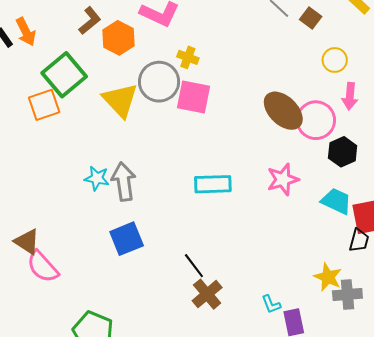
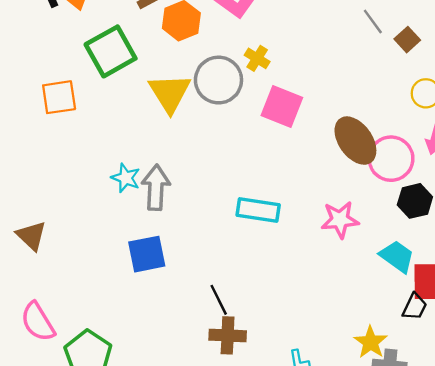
pink square: (193, 97) -> (282, 107), moved
orange square: (44, 105) -> (59, 97), moved
pink semicircle: (43, 267) -> (38, 322), moved
brown cross: (207, 294) -> (228, 335), turned 32

